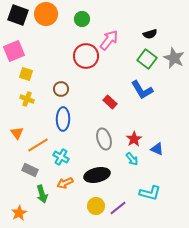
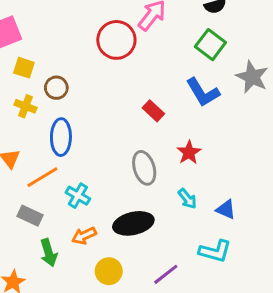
gray star: (174, 58) -> (252, 77), moved
brown circle: (61, 89) -> (56, 88), moved
blue ellipse: (63, 119) -> (61, 137), moved
red star: (134, 139) -> (189, 152), moved
blue triangle: (157, 149) -> (226, 210), moved
yellow circle: (96, 206) -> (109, 271), moved

